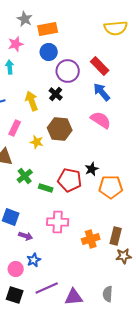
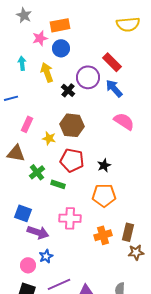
gray star: (25, 19) -> (24, 15), moved
pink star: (16, 44) -> (40, 38), moved
purple circle: (68, 71) -> (88, 77), moved
yellow arrow: (32, 101) -> (47, 72), moved
pink semicircle: (101, 120) -> (124, 121), moved
red pentagon: (70, 180) -> (72, 160), moved
orange pentagon: (111, 187) -> (104, 195), moved
purple arrow: (26, 236) -> (38, 232), size x1.5

